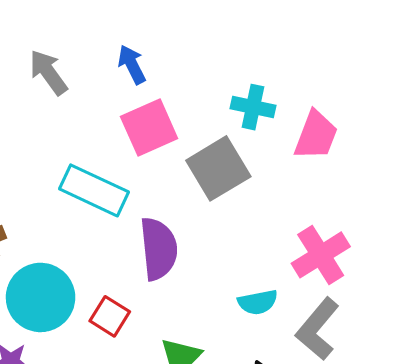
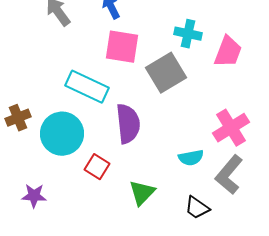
pink square: (149, 127) -> (122, 47), turned 33
cyan circle: (41, 297) -> (62, 134), moved

